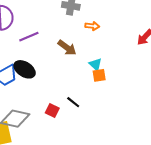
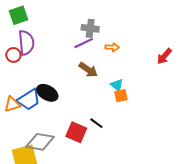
purple line: (29, 37) -> (84, 43), moved
red square: (52, 110) -> (76, 132), size x1.5

